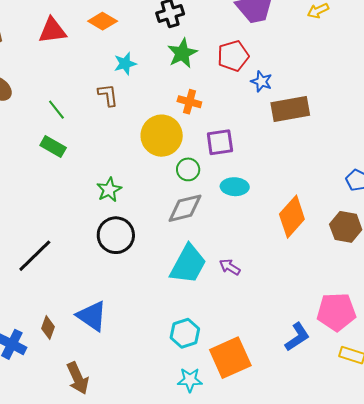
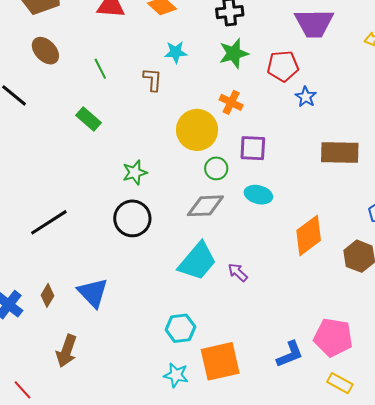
brown rectangle: (290, 109) -> (340, 152), moved
green line: (56, 110) -> (100, 69), moved
brown arrow: (78, 378) -> (66, 351), turned 32

